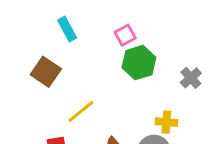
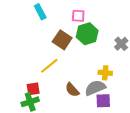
pink square: (125, 35) -> (78, 16), turned 32
brown square: (46, 72) -> (62, 40), moved

